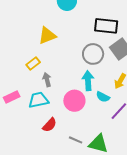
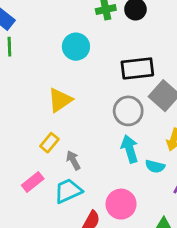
pink rectangle: (12, 97) -> (33, 182), moved
pink circle: (74, 101) -> (121, 204), moved

